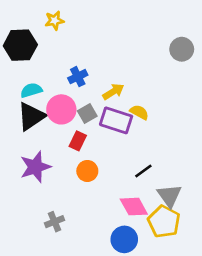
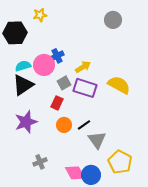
gray circle: (182, 49) -> (113, 20), moved
pink circle: (61, 109) -> (44, 65), moved
yellow semicircle: (139, 112) -> (119, 85), moved, size x1.6
black line: (143, 171) -> (84, 125), moved
gray triangle: (169, 196) -> (97, 140), moved
pink diamond: (134, 207) -> (75, 173), moved

